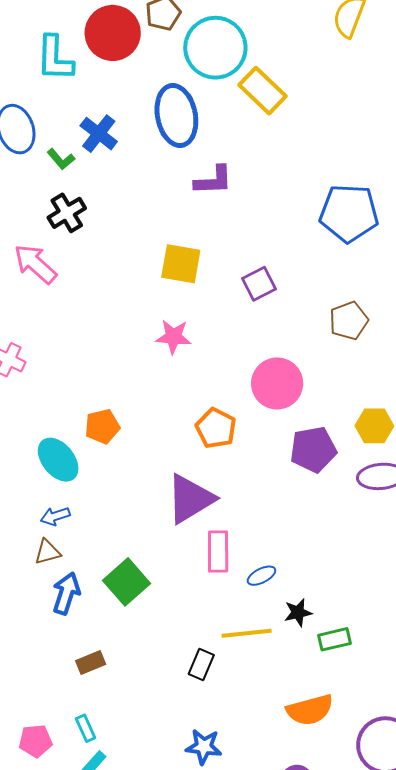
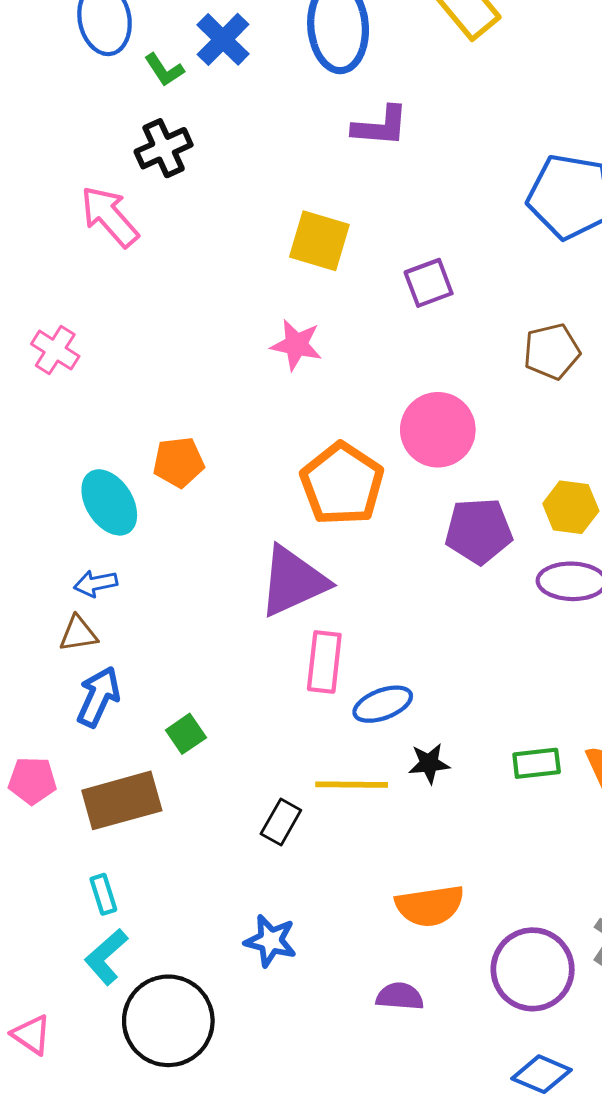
orange pentagon: (216, 428) -> (342, 484), size x1.4
blue ellipse: (261, 576) -> (383, 704), size x1.4
green square: (126, 582) -> (186, 734), moved, size x0.6
green rectangle: (335, 639) -> (537, 763), moved
brown rectangle: (91, 663) -> (122, 800), size x1.8
pink pentagon: (36, 741) -> (32, 781), moved

